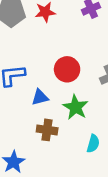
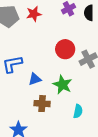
red circle: (67, 69) -> (65, 49), moved

